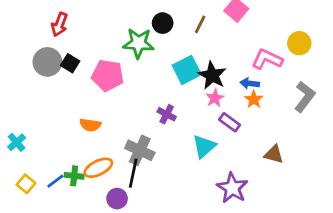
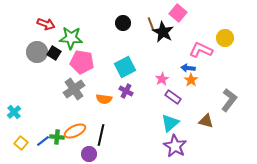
red arrow: (59, 24) -> (46, 24), turned -90
brown line: (200, 24) -> (151, 24), turned -48
green star: (138, 43) -> (71, 38), moved
cyan square: (187, 70) -> (125, 67), moved
black star: (212, 75) -> (163, 32), moved
gray L-shape: (305, 97) -> (229, 100), moved
orange semicircle: (90, 125) -> (104, 99), moved
cyan triangle: (204, 146) -> (170, 123), moved
gray cross: (140, 150) -> (74, 89), moved, turned 30

